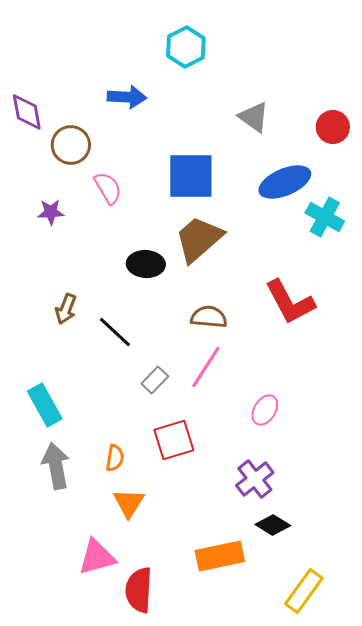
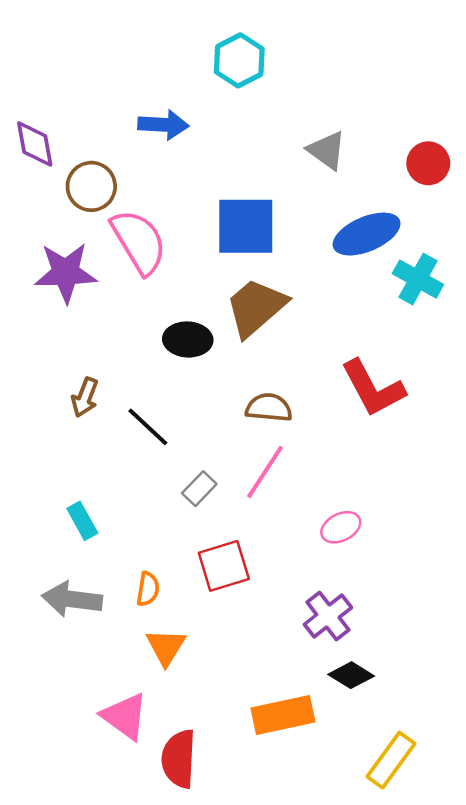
pink semicircle: (108, 188) -> (139, 242), size x1.6
purple star: (51, 212) -> (66, 273), size x1.8
cyan rectangle: (45, 405) -> (82, 521), moved, size x0.7
pink ellipse: (265, 410) -> (341, 527), turned 32
gray arrow: (56, 466) -> (72, 599), turned -72
pink triangle: (97, 557) -> (125, 716), turned 51

